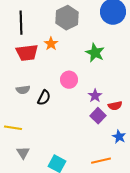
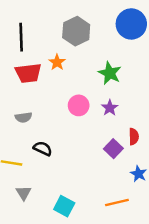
purple star: (95, 96) -> (110, 108), moved
black semicircle: (44, 98) -> (43, 149), moved, turned -91
red semicircle: (115, 106) -> (134, 137), turned -80

